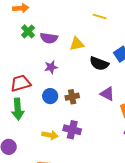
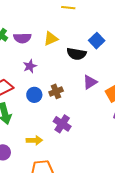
purple triangle: (107, 94) -> (90, 82), turned -49
purple cross: (72, 130) -> (62, 124), turned 30
yellow arrow: (50, 135) -> (34, 140), moved

